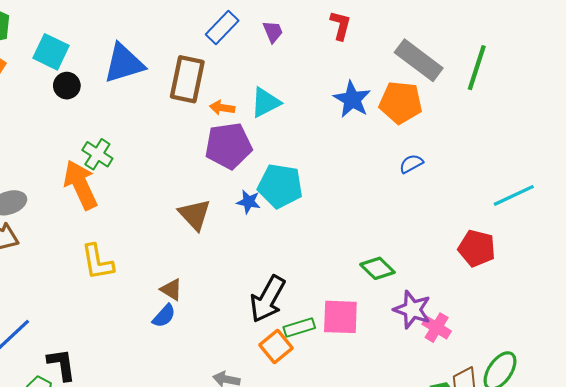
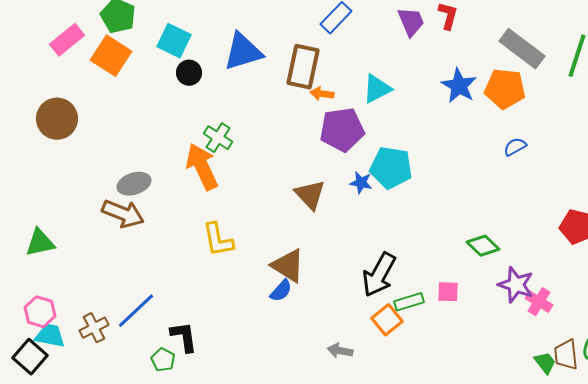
purple trapezoid: (273, 32) -> (411, 22), moved, size x1.4
orange arrow: (222, 108) -> (322, 94), moved
brown triangle: (171, 289) -> (288, 266), size x1.6
pink square: (340, 317) -> (448, 292), size x0.6

